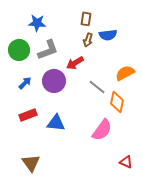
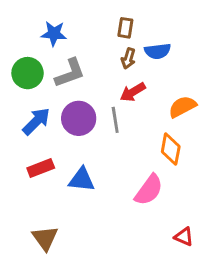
red arrow: (75, 63) -> (133, 92), moved
blue arrow: (25, 83) -> (36, 121), size x1.5
gray line: (97, 87) -> (115, 120), moved, turned 42

